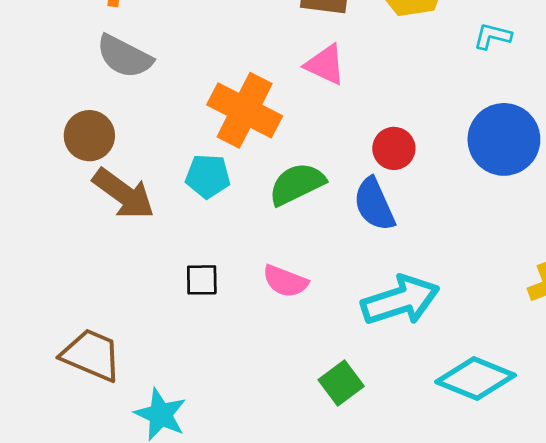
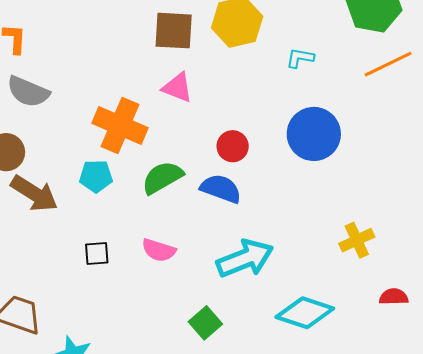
blue semicircle: (374, 204) -> (221, 189), turned 138

